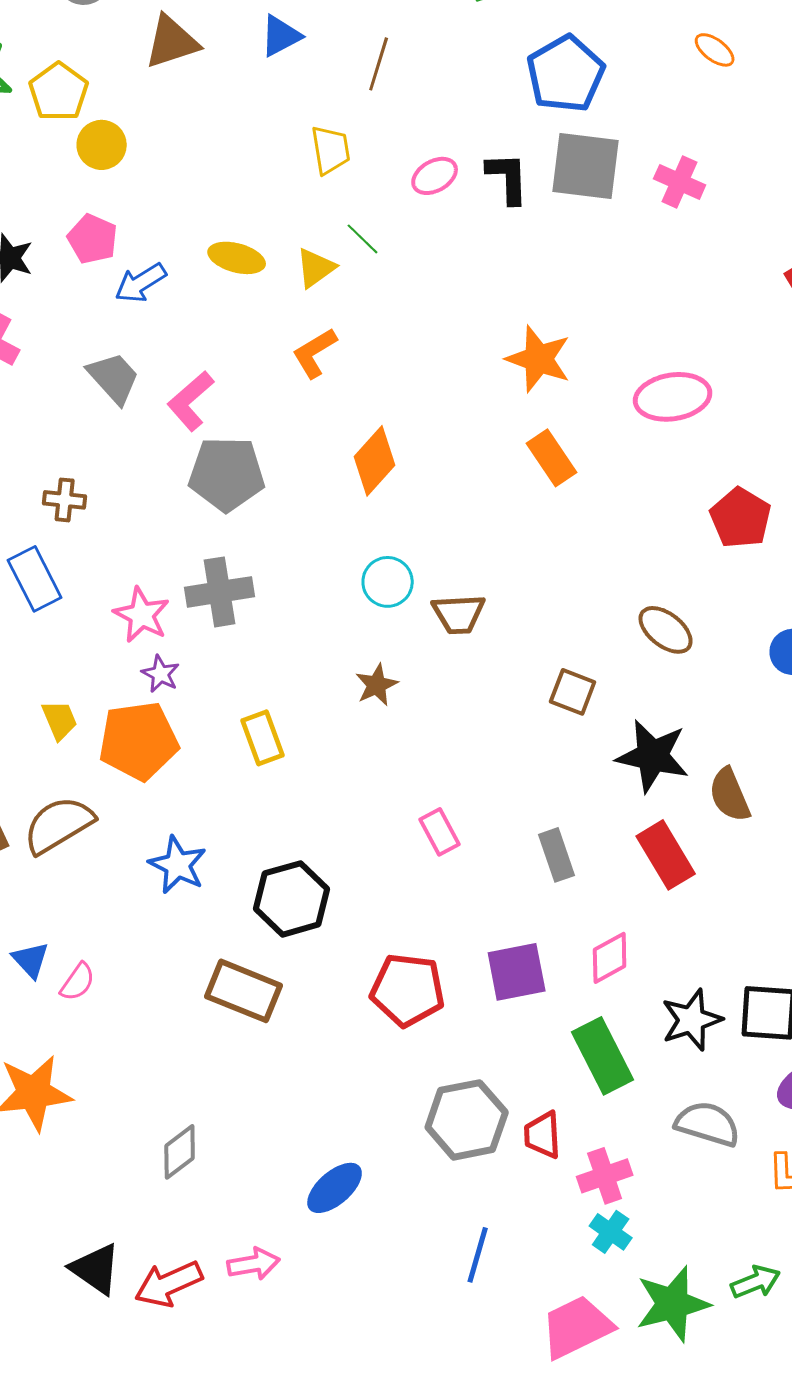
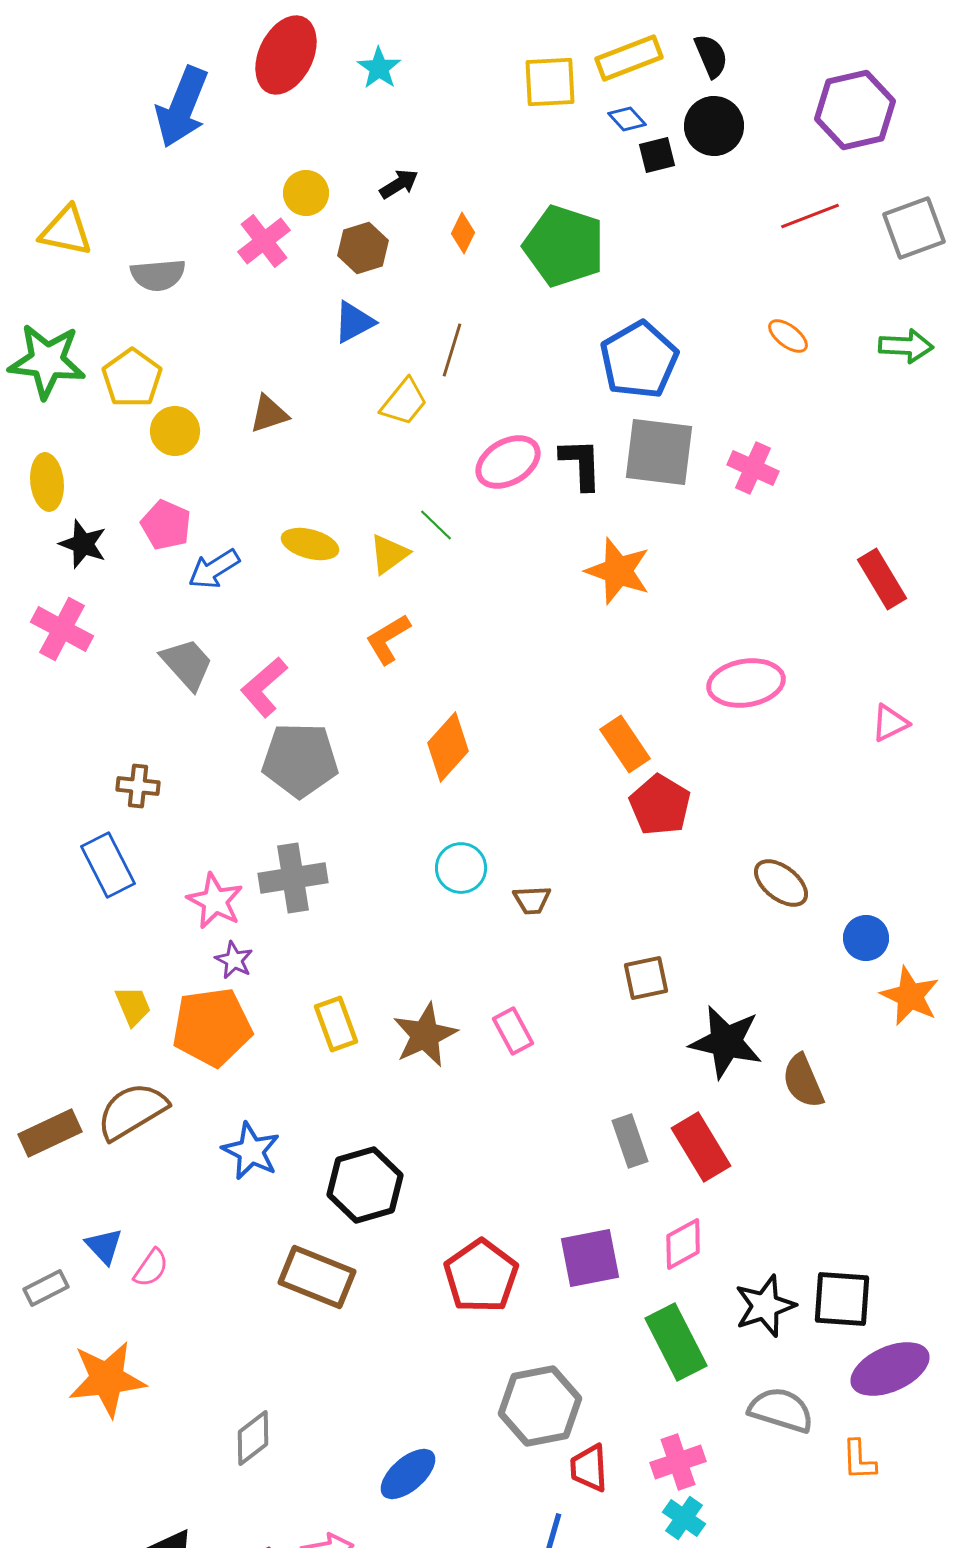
brown triangle: (172, 42) -> (269, 414), moved, size x0.7
yellow trapezoid: (331, 150) -> (404, 402), moved, turned 48
pink ellipse: (435, 176) -> (508, 462), size x1.4
orange star: (539, 359) -> (618, 571), moved
red pentagon: (741, 518) -> (660, 805), moved
brown trapezoid: (459, 614) -> (532, 900), size x0.7
brown ellipse: (666, 630) -> (781, 883), moved
brown star: (377, 685) -> (425, 1035), moved, size x1.5
brown square: (573, 692) -> (646, 978), turned -33
pink rectangle: (440, 832) -> (513, 1031), moved
red rectangle: (666, 855) -> (701, 1147), moved
red pentagon: (408, 990) -> (481, 1276), turned 30
red trapezoid: (543, 1135) -> (589, 1468), moved

